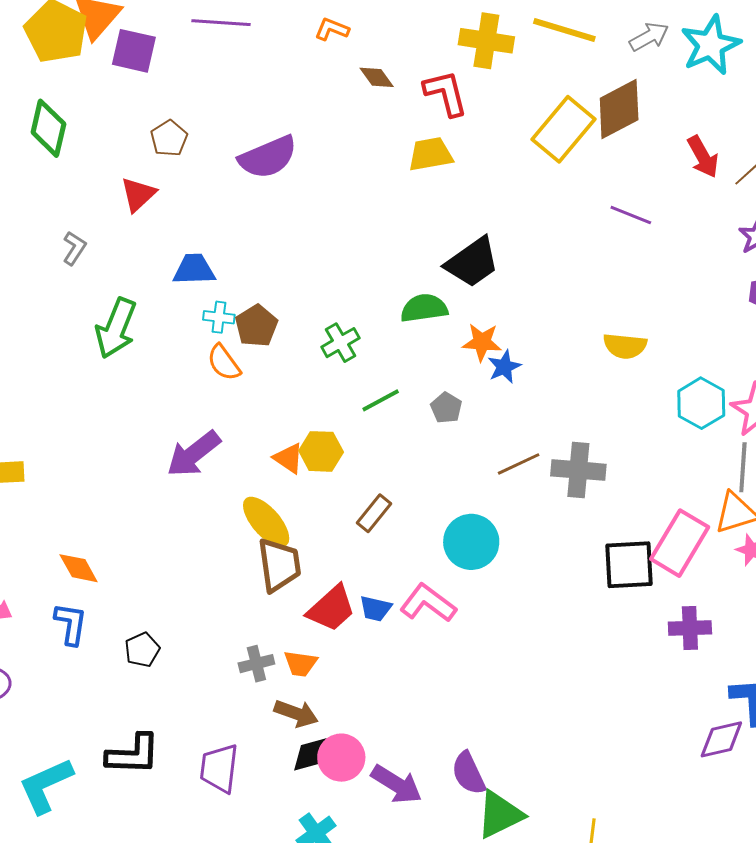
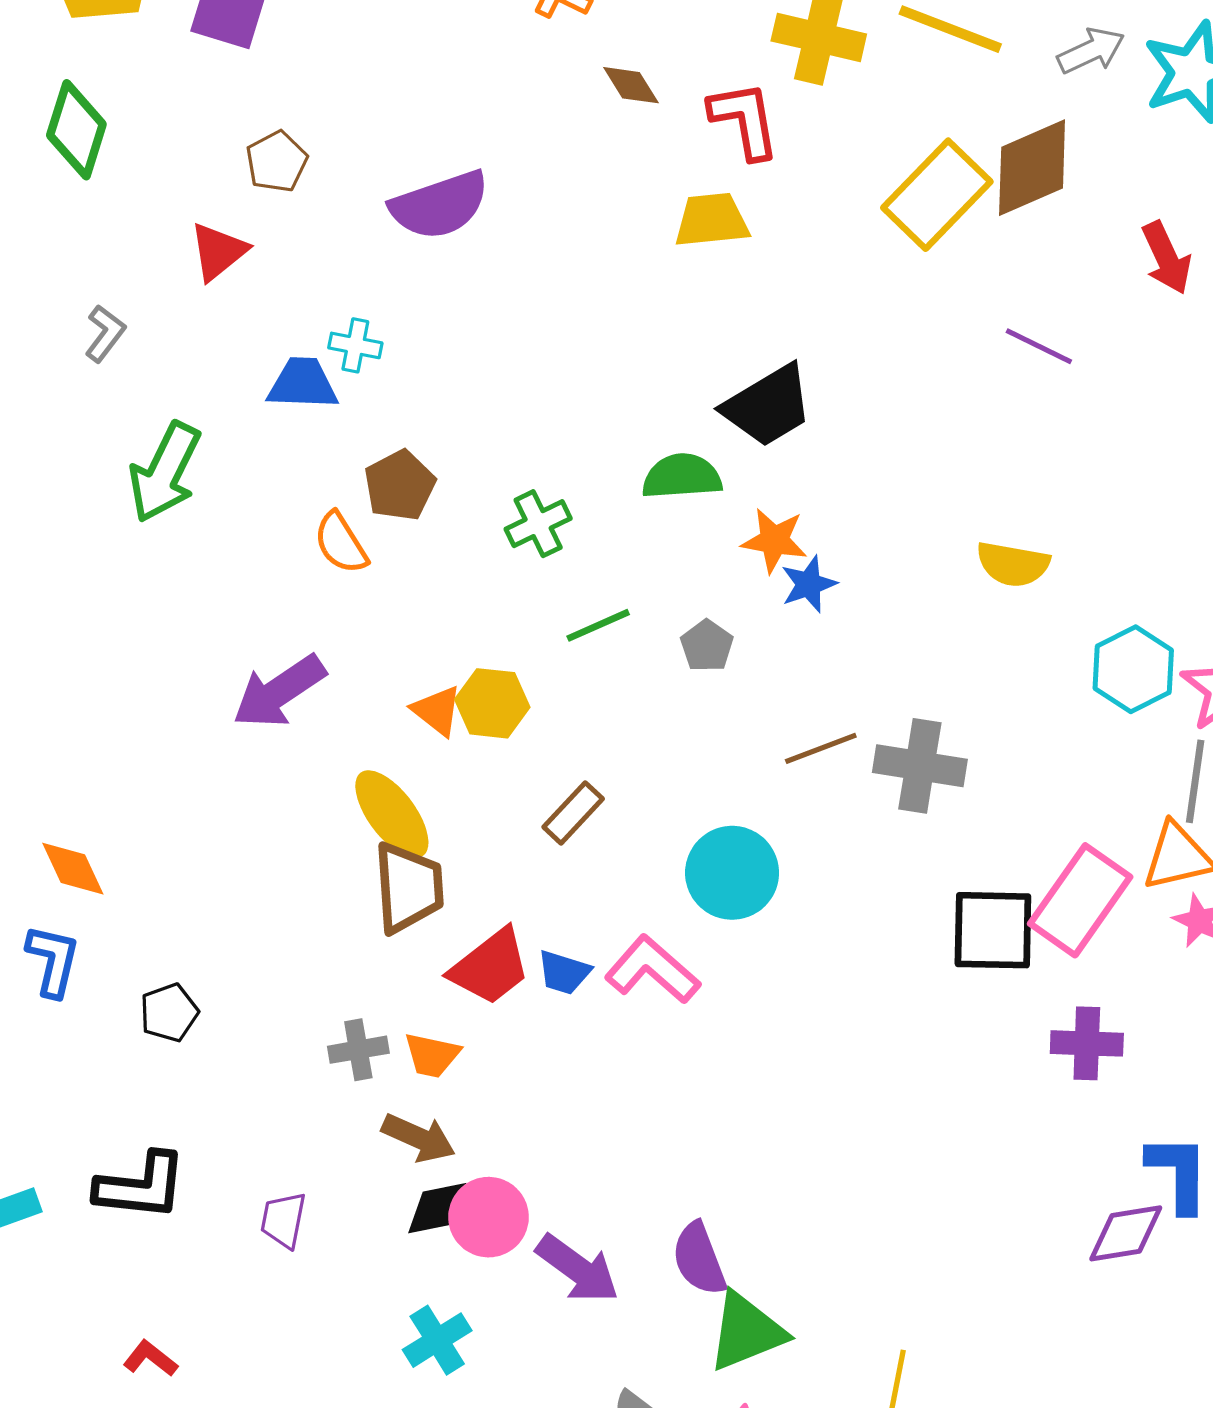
cyan cross: (219, 317) -> (355, 345), moved
purple trapezoid: (219, 768) -> (283, 1220), size x0.7

